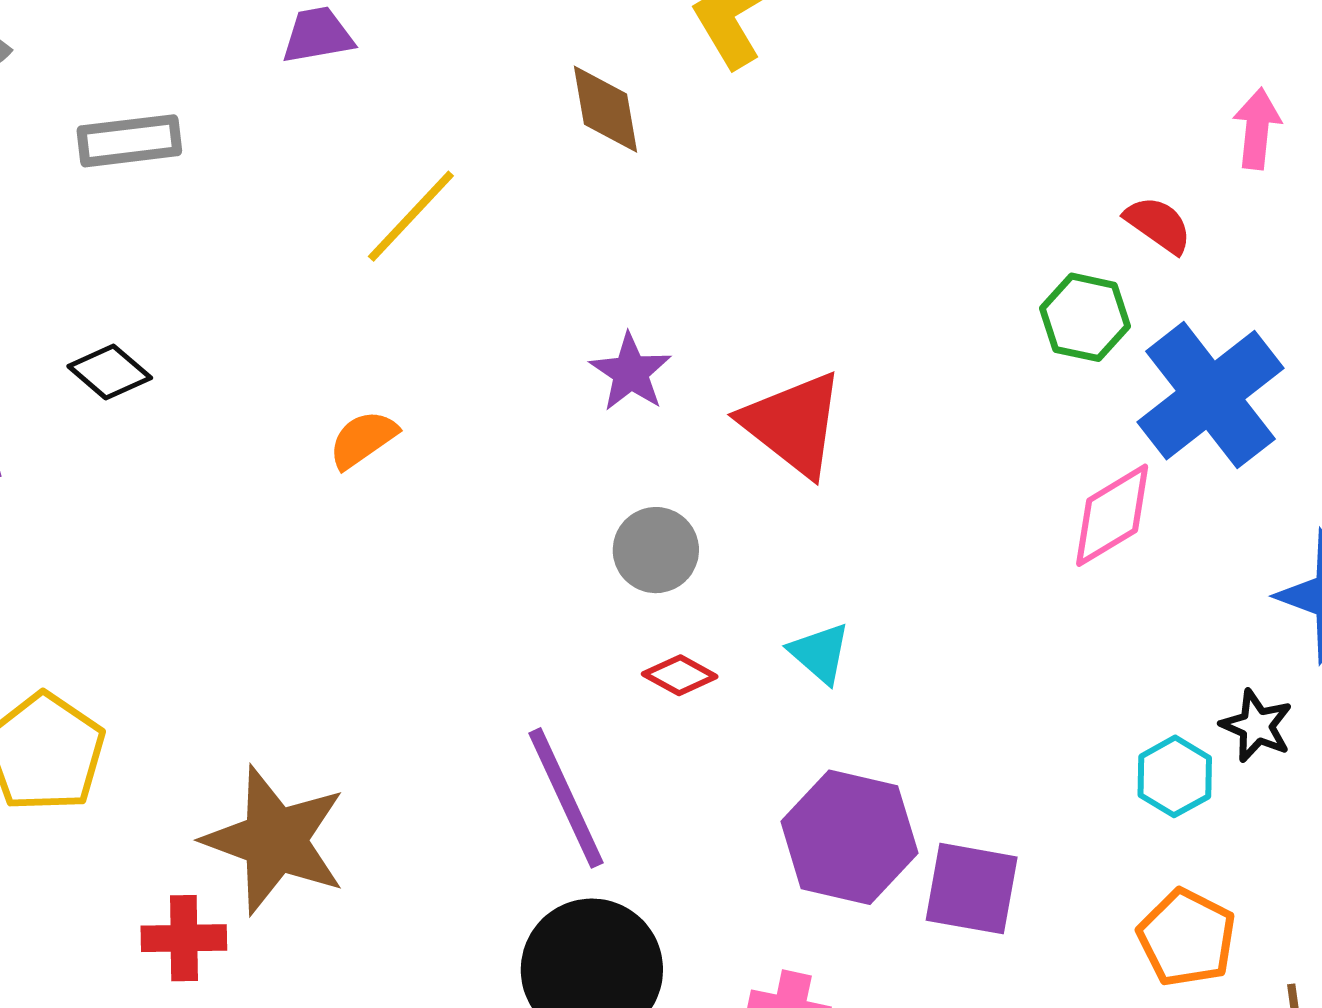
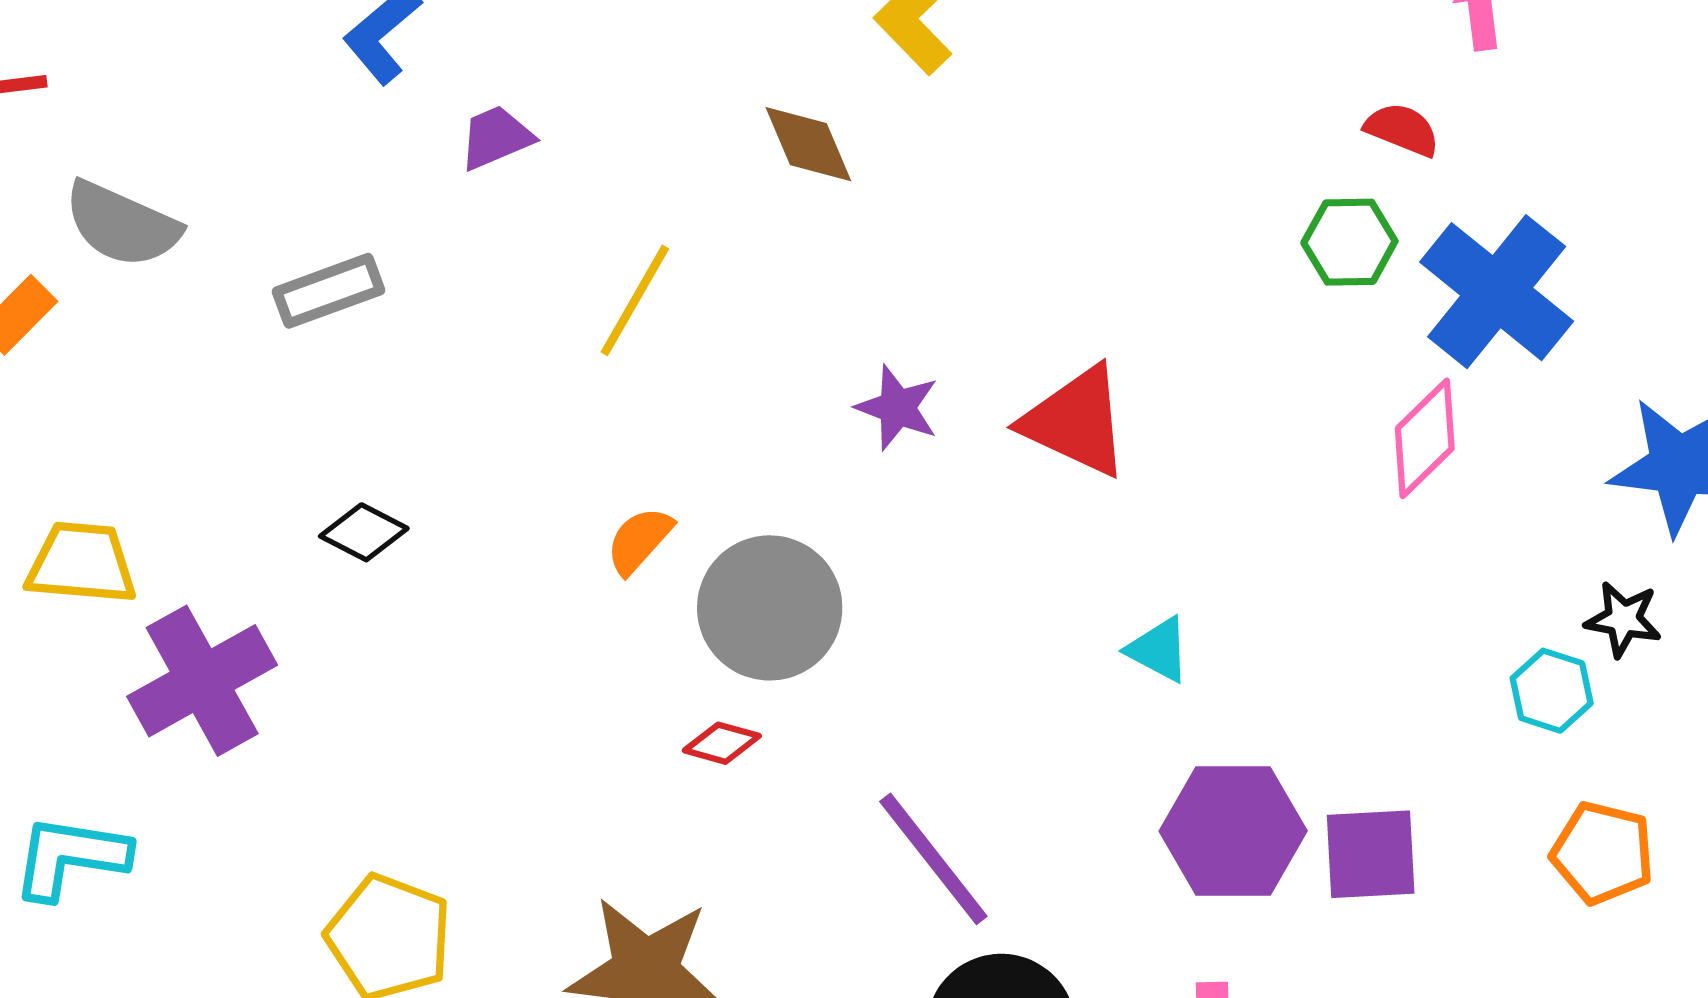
gray circle: (656, 550) -> (770, 608), moved, size x1.6
red diamond: (680, 675) -> (722, 743), moved

